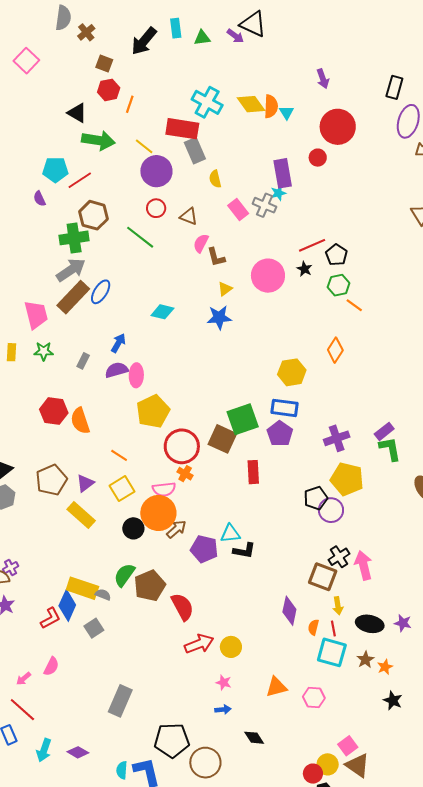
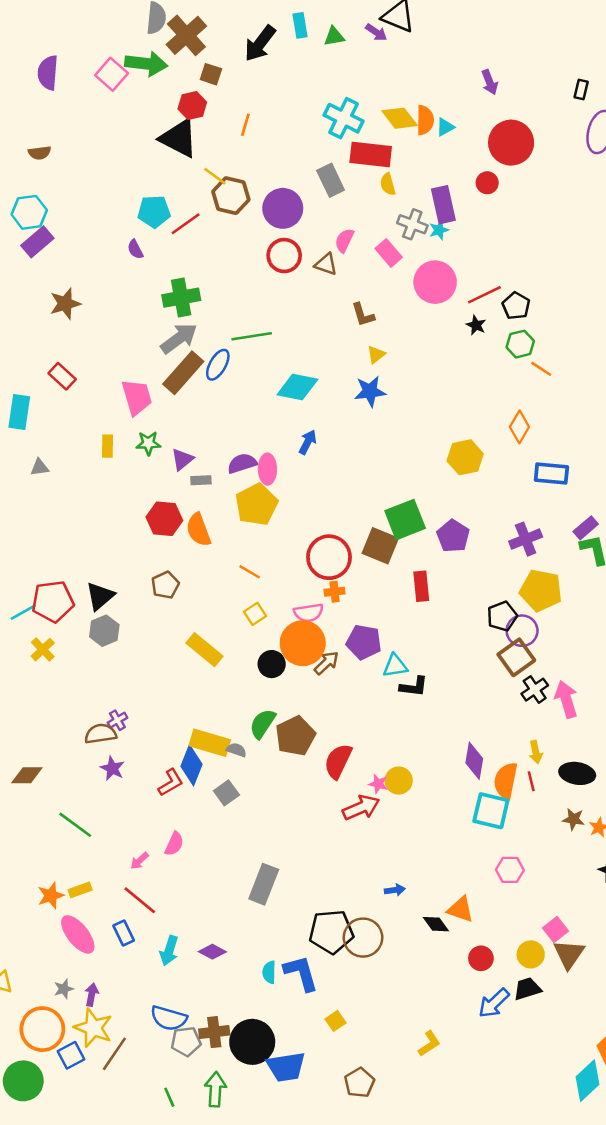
brown cross: (86, 32) -> (186, 35), size x1.8
black rectangle: (394, 87) -> (581, 90), size x0.7
red hexagon: (109, 90) -> (192, 106), moved
cyan triangle: (287, 112) -> (445, 127), turned 35
black triangle: (77, 113) -> (179, 138), size x1.6
red rectangle: (182, 129) -> (371, 154), moved
green arrow: (98, 140) -> (146, 64), moved
yellow line: (144, 146) -> (215, 176), moved
yellow semicircle: (215, 179) -> (388, 184), moved
gray cross: (265, 205) -> (412, 224), moved
red circle: (156, 208) -> (284, 256), size x1.4
brown hexagon: (94, 215) -> (231, 196), moved
green line: (140, 237) -> (252, 336), moved, turned -44
pink semicircle: (201, 243) -> (344, 240), moved
pink circle: (268, 276) -> (435, 282), moved
cyan diamond: (162, 312) -> (297, 387), size x1.4
blue arrow: (118, 343) -> (308, 442), moved
gray rectangle: (83, 361) -> (201, 480), moved, turned 63
blue rectangle: (284, 408) -> (551, 473), moved
yellow pentagon: (153, 411) -> (256, 504), moved
orange cross: (185, 474) -> (335, 592), turned -35
brown pentagon: (51, 480) -> (165, 585), moved, size x0.7
purple triangle: (85, 483) -> (182, 459), moved
yellow square: (122, 489) -> (255, 614), size x0.7
purple pentagon: (204, 549) -> (364, 642), moved
brown square: (323, 577) -> (516, 657), moved, turned 36
red semicircle: (182, 607) -> (338, 761), turned -124
orange semicircle: (313, 627) -> (506, 781), size x1.8
yellow circle: (231, 647) -> (399, 781), moved
cyan square: (332, 652) -> (491, 811), moved
brown star: (365, 660) -> (574, 819), turned -30
pink star: (224, 683) -> (378, 784), moved
orange triangle: (276, 687) -> (460, 909), moved, turned 35
brown circle: (205, 763) -> (363, 938), moved
brown triangle: (358, 765) -> (569, 954), turned 32
red circle: (313, 774) -> (481, 958), moved

